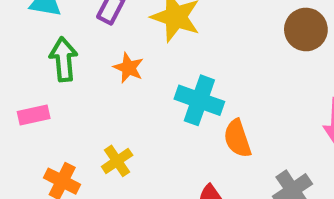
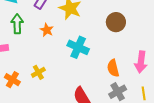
brown circle: (306, 29) -> (116, 22), moved
orange semicircle: (237, 138) -> (113, 68), moved

